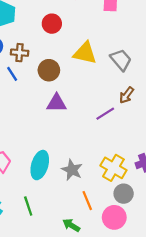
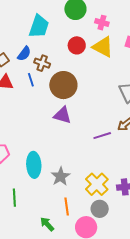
yellow triangle: (85, 53) -> (103, 47), moved
brown circle: (49, 70) -> (63, 85), size x1.4
cyan ellipse: (40, 165) -> (34, 165), turned -35

